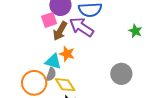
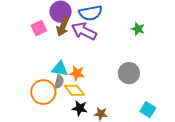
pink square: (49, 20) -> (39, 28), moved
brown arrow: (60, 31) -> (63, 27), moved
orange star: (67, 54) -> (77, 73), moved

